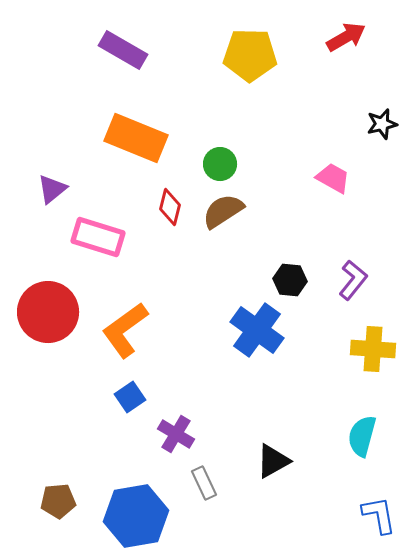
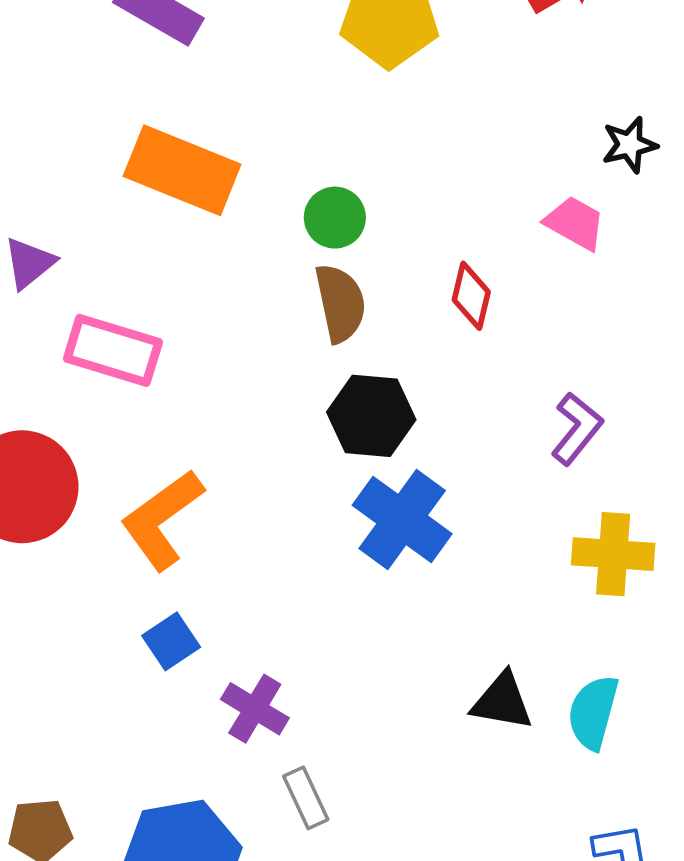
pink trapezoid: (333, 178) -> (575, 223), moved
red diamond: (170, 207) -> (471, 296), moved
brown semicircle: (223, 211) -> (340, 303), turned 111
black hexagon: (290, 280) -> (371, 416), moved, size x1.4
black triangle: (273, 461) -> (502, 701), moved, turned 39

